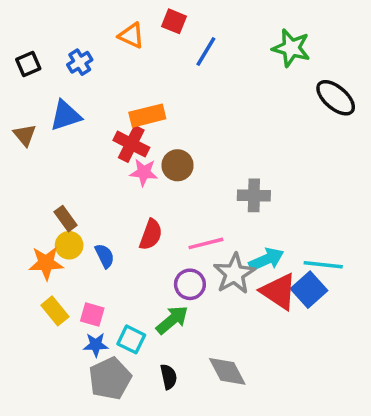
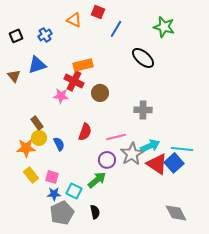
black ellipse: (336, 98) -> (143, 58), moved
pink star: (144, 172) -> (61, 96), moved
gray diamond: (227, 371) -> (176, 213), moved

